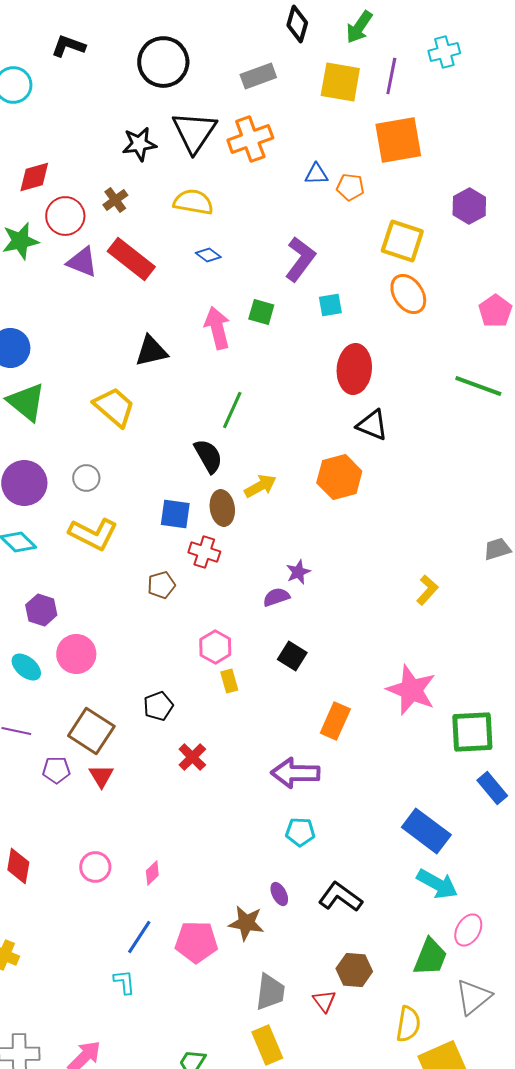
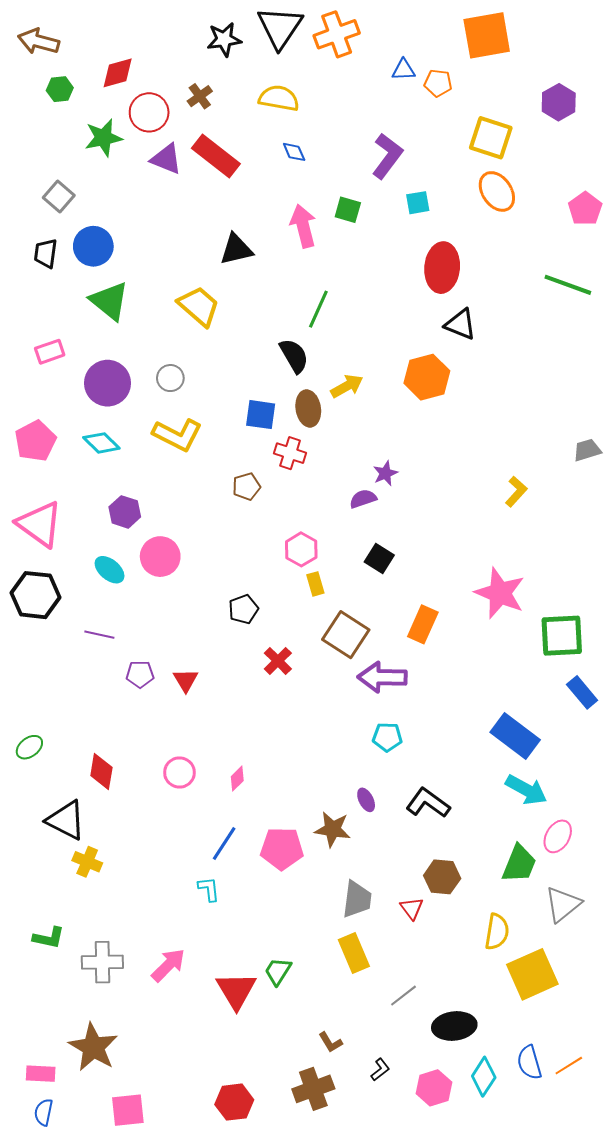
blue diamond: (208, 255) -> (294, 152), turned 30
brown square: (91, 731) -> (346, 635), moved

